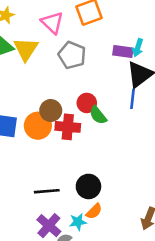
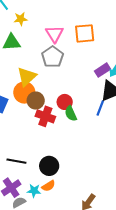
yellow triangle: (26, 49) -> (27, 77), moved
purple rectangle: (123, 52) -> (103, 70), turned -56
gray pentagon: (72, 55) -> (52, 57), moved
orange circle: (38, 126) -> (24, 93), moved

